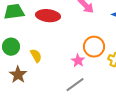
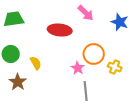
red ellipse: (48, 16) -> (60, 30), moved
gray line: (75, 85) -> (86, 91), moved, turned -60

